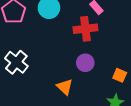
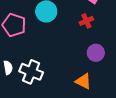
red cross: (85, 29) -> (86, 21), size x0.6

